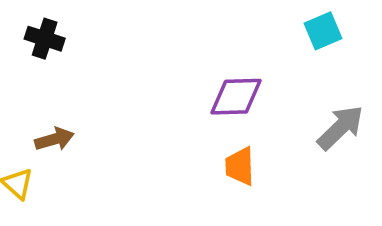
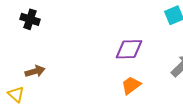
orange trapezoid: (240, 166) -> (131, 85), turned 55

